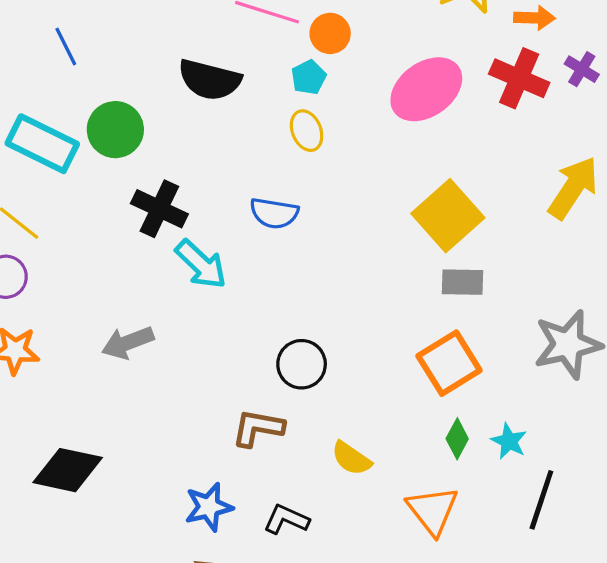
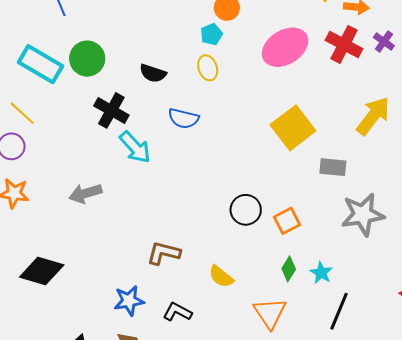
black semicircle: (210, 80) -> (153, 73), moved, size x0.7
gray rectangle: (462, 282) -> (333, 167), moved
orange square: (449, 363) -> (287, 221), size x0.7
black circle: (302, 364) -> (246, 210), moved

